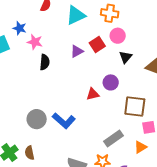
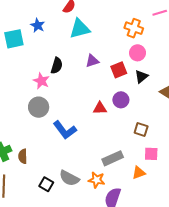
cyan triangle: (76, 15) -> (80, 29), moved
pink star: (35, 42) -> (41, 81), moved
red square: (97, 45) -> (119, 70), moved
brown square: (135, 106) -> (141, 130), size x0.6
gray circle: (37, 119) -> (39, 107), moved

